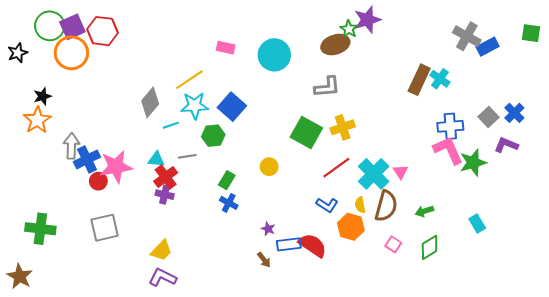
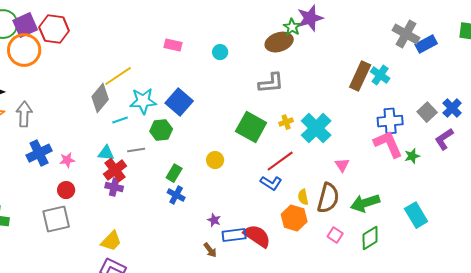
cyan circle: (274, 55) -> (220, 52), size x0.5
yellow line: (189, 80) -> (118, 76), moved
yellow cross: (343, 127) -> (286, 122), size x0.6
purple L-shape: (506, 145) -> (444, 139), turned -55
gray arrow: (71, 146) -> (24, 114), moved
green star: (473, 163) -> (412, 156), size x0.6
pink star: (116, 167) -> (67, 160), size x0.5
cyan cross: (374, 174) -> (316, 128), moved
red circle: (98, 181) -> (66, 190), moved
blue L-shape: (327, 205) -> (271, 183), moved
green arrow: (424, 211) -> (365, 203), size x1.6
cyan rectangle: (477, 224) -> (416, 215), size x1.4

